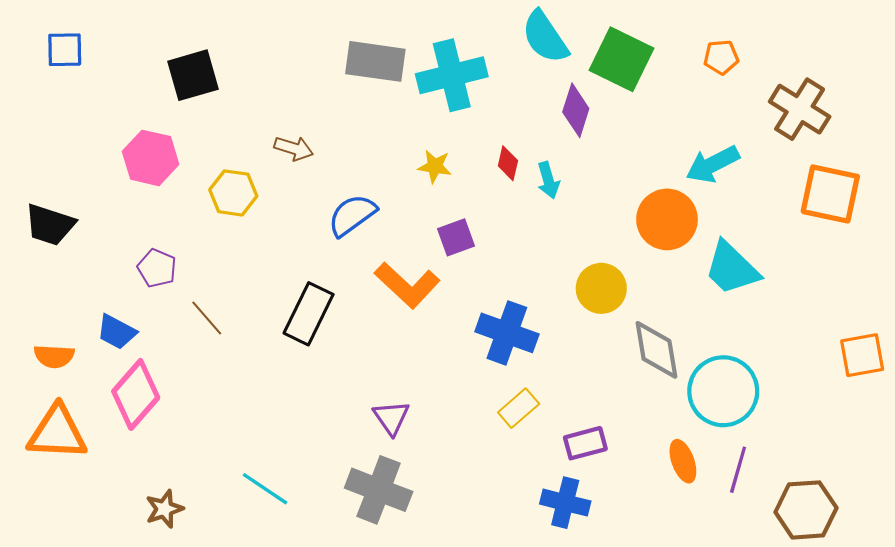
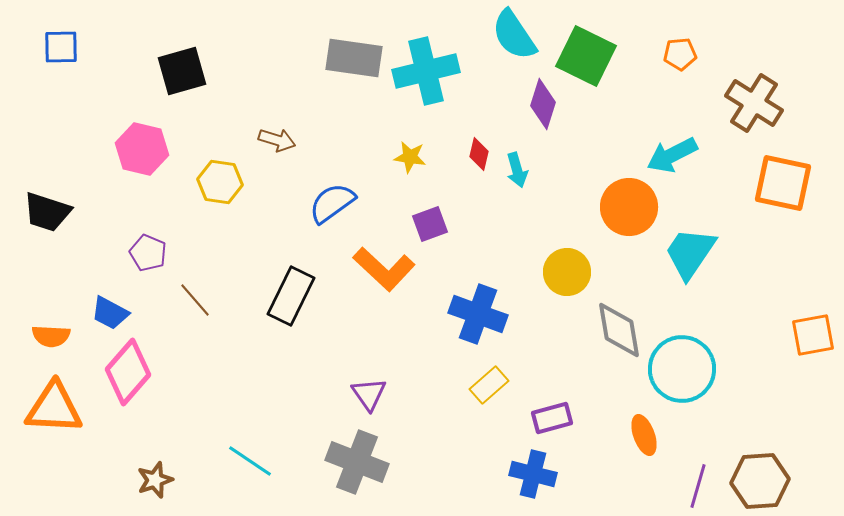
cyan trapezoid: (732, 268) -> (690, 253), turned 80
purple line: (738, 470) -> (698, 486), moved

